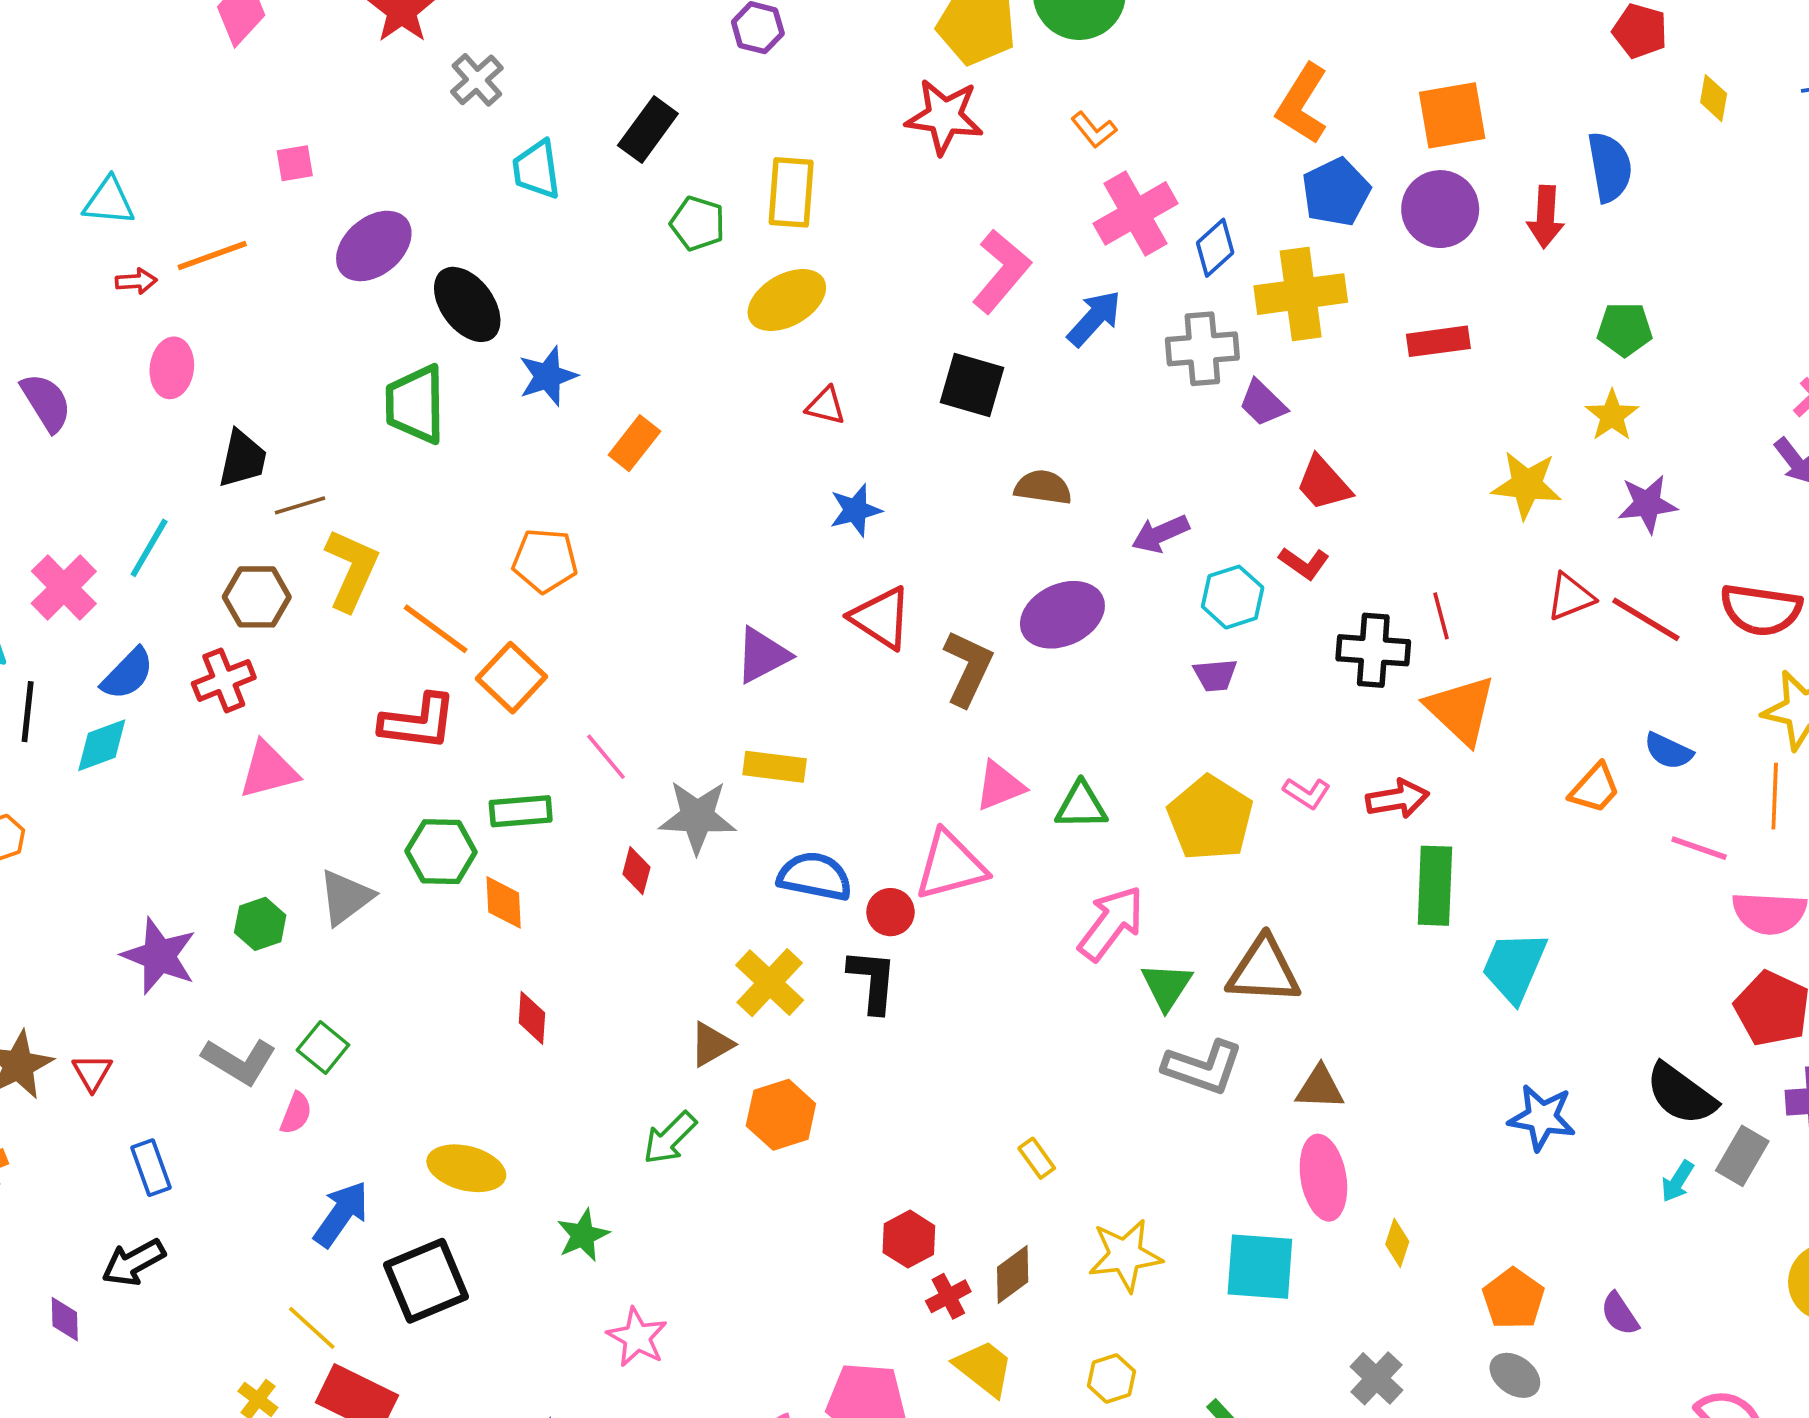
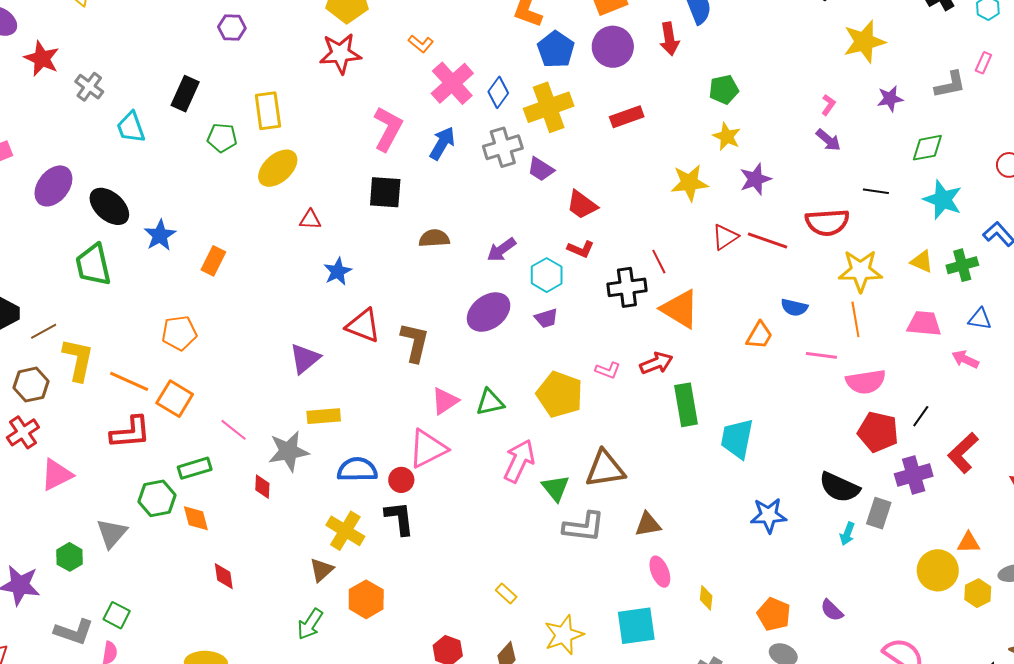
purple ellipse: (1062, 615) -> (489, 312), moved
pink ellipse: (1323, 1178) -> (660, 572), size x0.7

